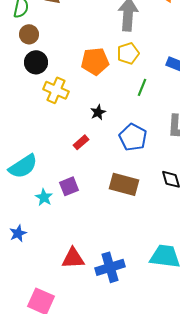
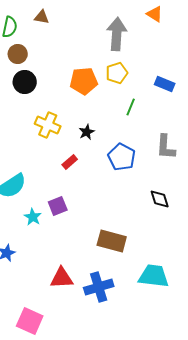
yellow cross: (56, 90) -> (48, 125), moved
brown rectangle: (124, 184) -> (112, 241), moved

